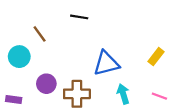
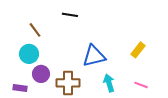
cyan circle: (19, 57) -> (29, 54), moved
purple rectangle: (14, 100) -> (20, 88), moved

